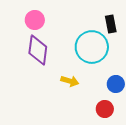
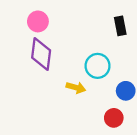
cyan circle: (92, 47) -> (98, 66), moved, size x0.7

